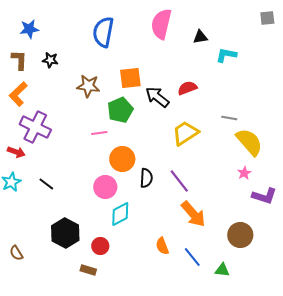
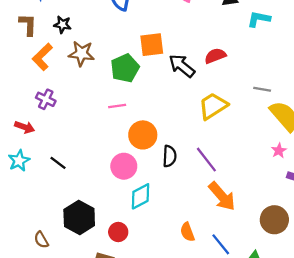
brown star: (88, 86) -> (81, 54), moved
orange L-shape: (18, 94) -> (42, 57), moved
green pentagon: (120, 110) -> (125, 68), moved
purple cross: (35, 127) -> (46, 99), size x0.6
brown semicircle: (16, 253) -> (41, 240), moved

